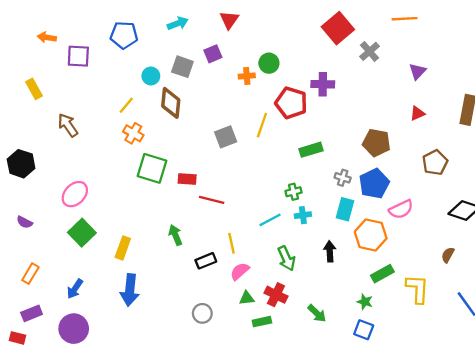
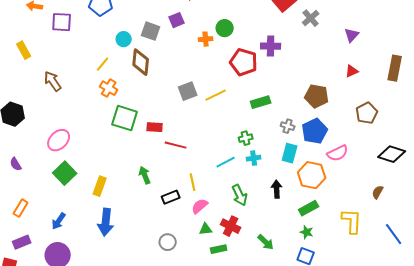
yellow line: (262, 125) -> (216, 95), moved, turned 45
purple semicircle: (25, 222) -> (16, 164), turned 32
green rectangle: (382, 274) -> (309, 208), moved

